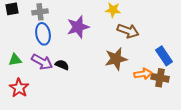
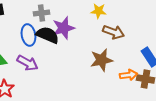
gray cross: (40, 12) -> (41, 13), moved
black semicircle: (62, 65) -> (47, 35), moved, size x1.6

